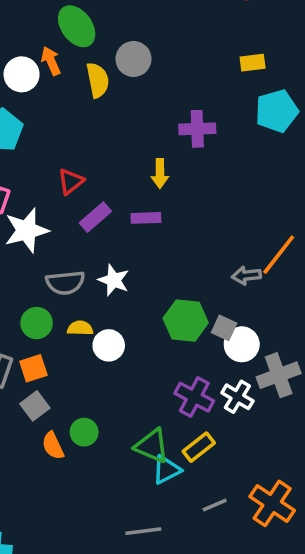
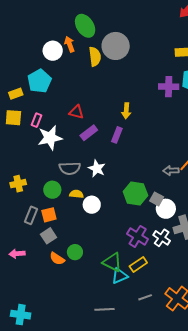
gray circle: (133, 59) -> (116, 46), size x1.4
purple cross: (197, 129) -> (169, 87), moved
red triangle: (71, 181) -> (76, 112), turned 49
purple rectangle: (146, 218) -> (117, 135), turned -70
orange semicircle: (53, 446) -> (57, 259), turned -35

